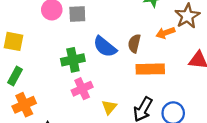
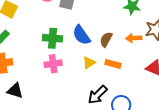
orange rectangle: (150, 69) -> (113, 64), size x0.7
yellow triangle: (109, 107) -> (89, 63), moved

